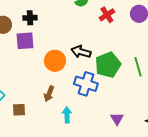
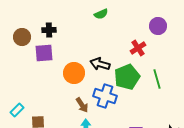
red cross: (107, 15) -> (138, 48), moved
brown arrow: (49, 94) -> (82, 105), moved, turned -56

